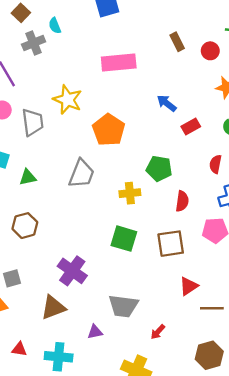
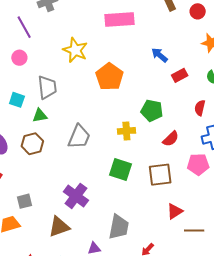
gray trapezoid: (33, 122) -> (47, 87), moved
gray trapezoid: (81, 174) -> (79, 137), moved
red semicircle: (182, 201) -> (171, 139), turned 36
brown hexagon: (25, 226) -> (32, 144), moved
gray trapezoid: (123, 306) -> (119, 227), turned -88

